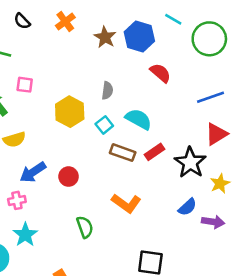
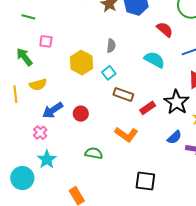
red semicircle: (160, 73) -> (165, 29), moved
cyan semicircle: (139, 119) -> (154, 60), moved
red rectangle: (154, 152) -> (148, 108), moved
pink cross: (17, 200) -> (40, 133), turned -32
green semicircle: (85, 227) -> (94, 153), turned -60

